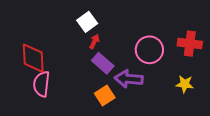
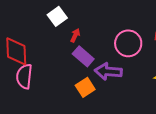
white square: (87, 22) -> (57, 16), moved

